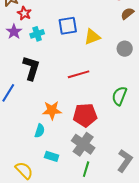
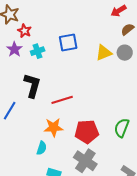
yellow triangle: (92, 37) -> (104, 53), moved
gray circle: (125, 49) -> (125, 53), moved
red line: (79, 74) -> (62, 100), moved
green semicircle: (119, 96) -> (122, 128), moved

